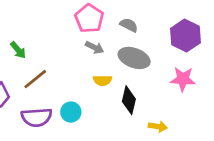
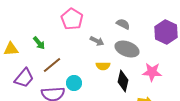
pink pentagon: (89, 18) -> (72, 19), moved
pink star: (183, 79) -> (152, 72), moved
cyan circle: (71, 112) -> (74, 83), moved

